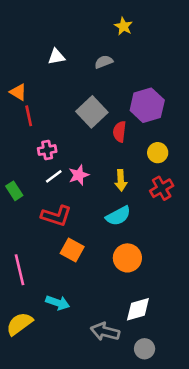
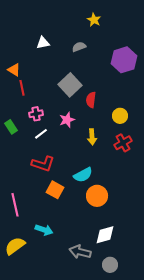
purple hexagon: (147, 105) -> (124, 60), moved
pink star: (79, 175) -> (67, 120), moved
green rectangle: (14, 191) -> (11, 127), moved
cyan semicircle: (118, 216) -> (83, 175), moved

